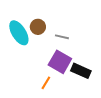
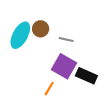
cyan ellipse: (19, 33) -> (20, 35), turned 60

